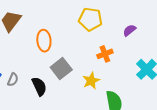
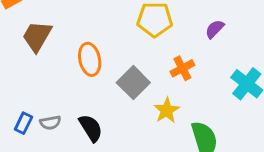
gray square: (61, 69) -> (133, 83), moved
gray semicircle: (13, 80) -> (50, 123), turned 64

